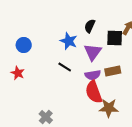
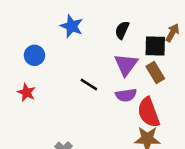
blue star: (69, 41) -> (72, 26), moved
brown rectangle: (113, 71) -> (155, 73), moved, turned 70
red semicircle: (94, 92) -> (149, 112), moved

